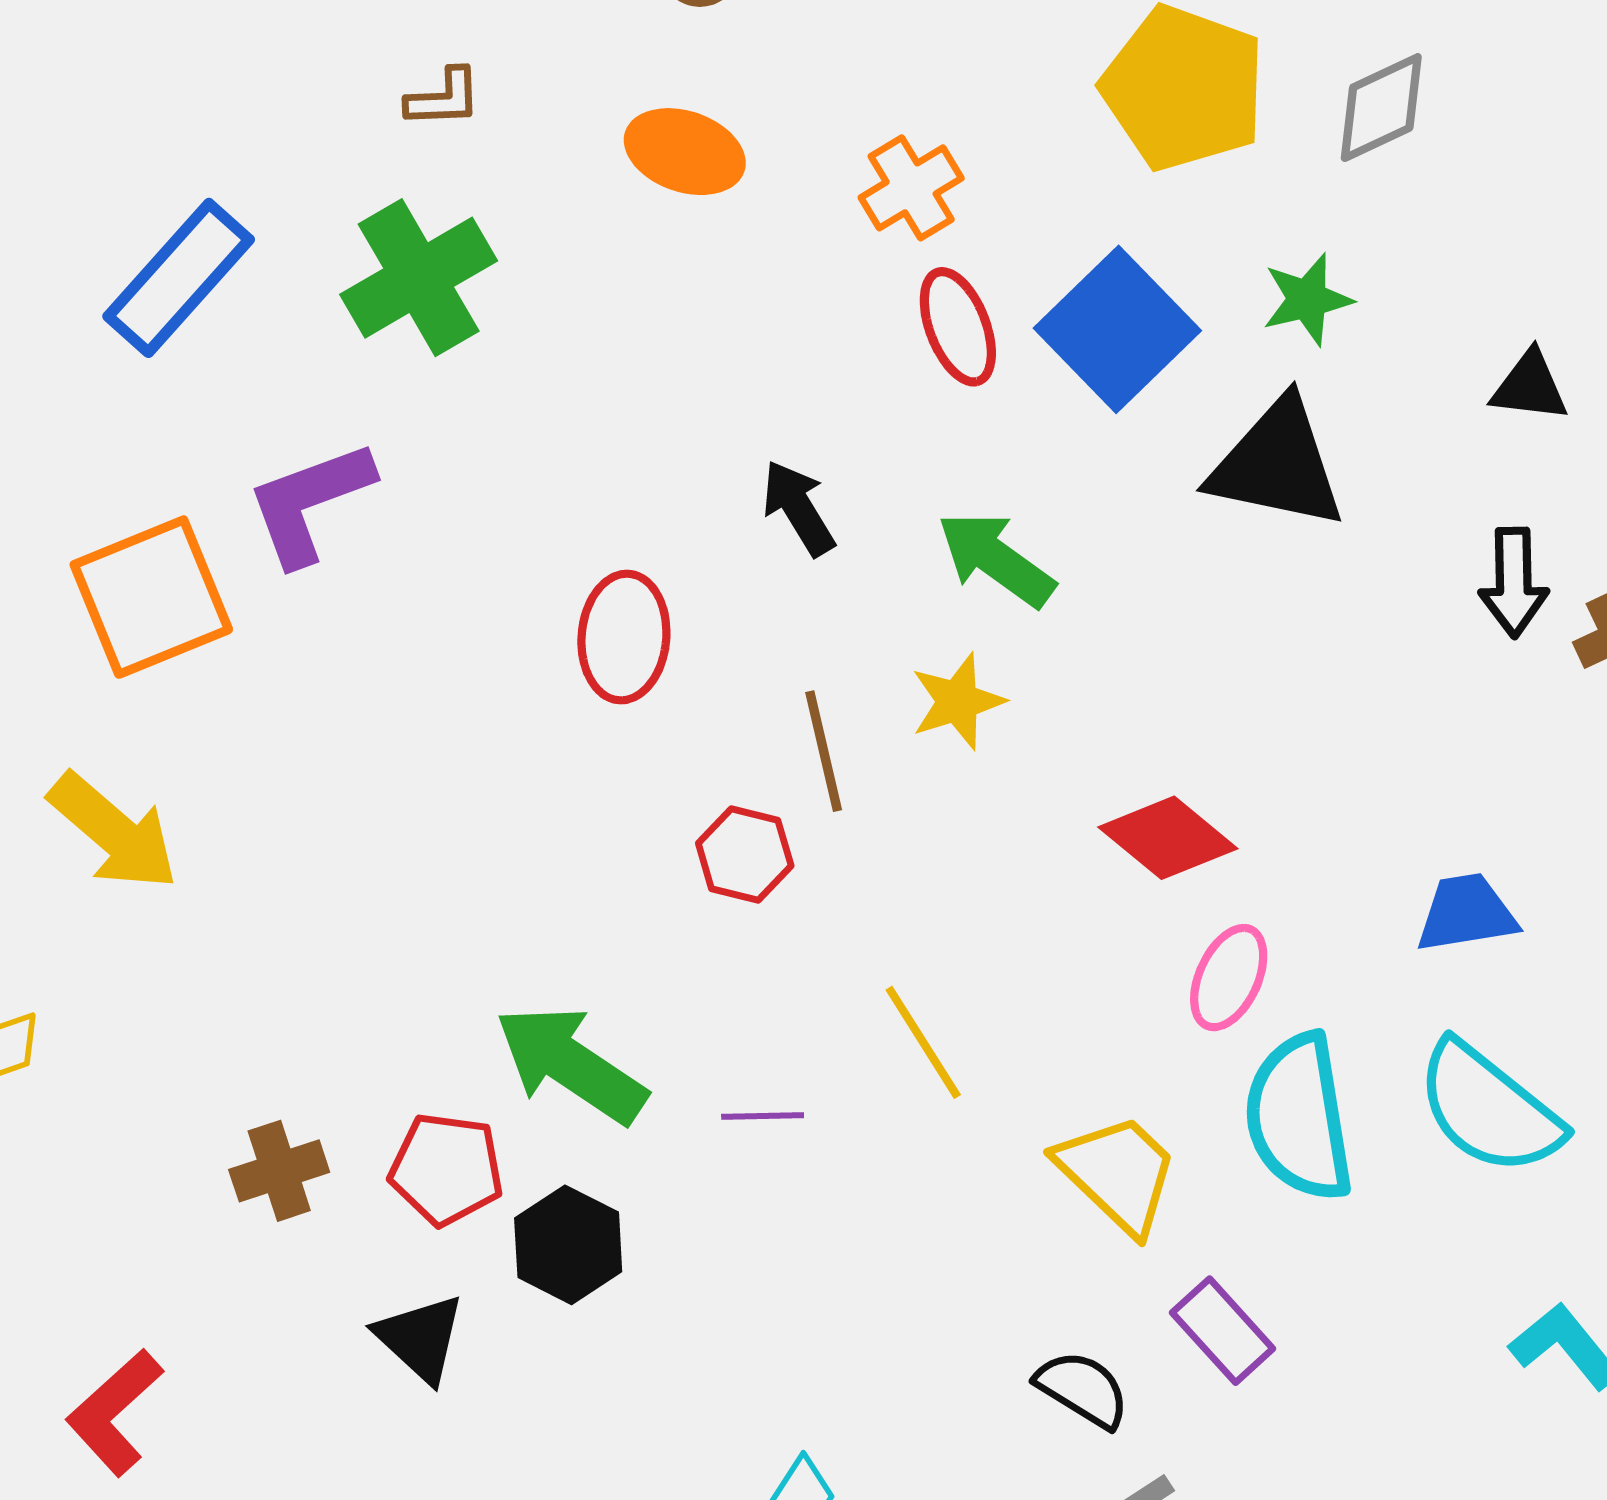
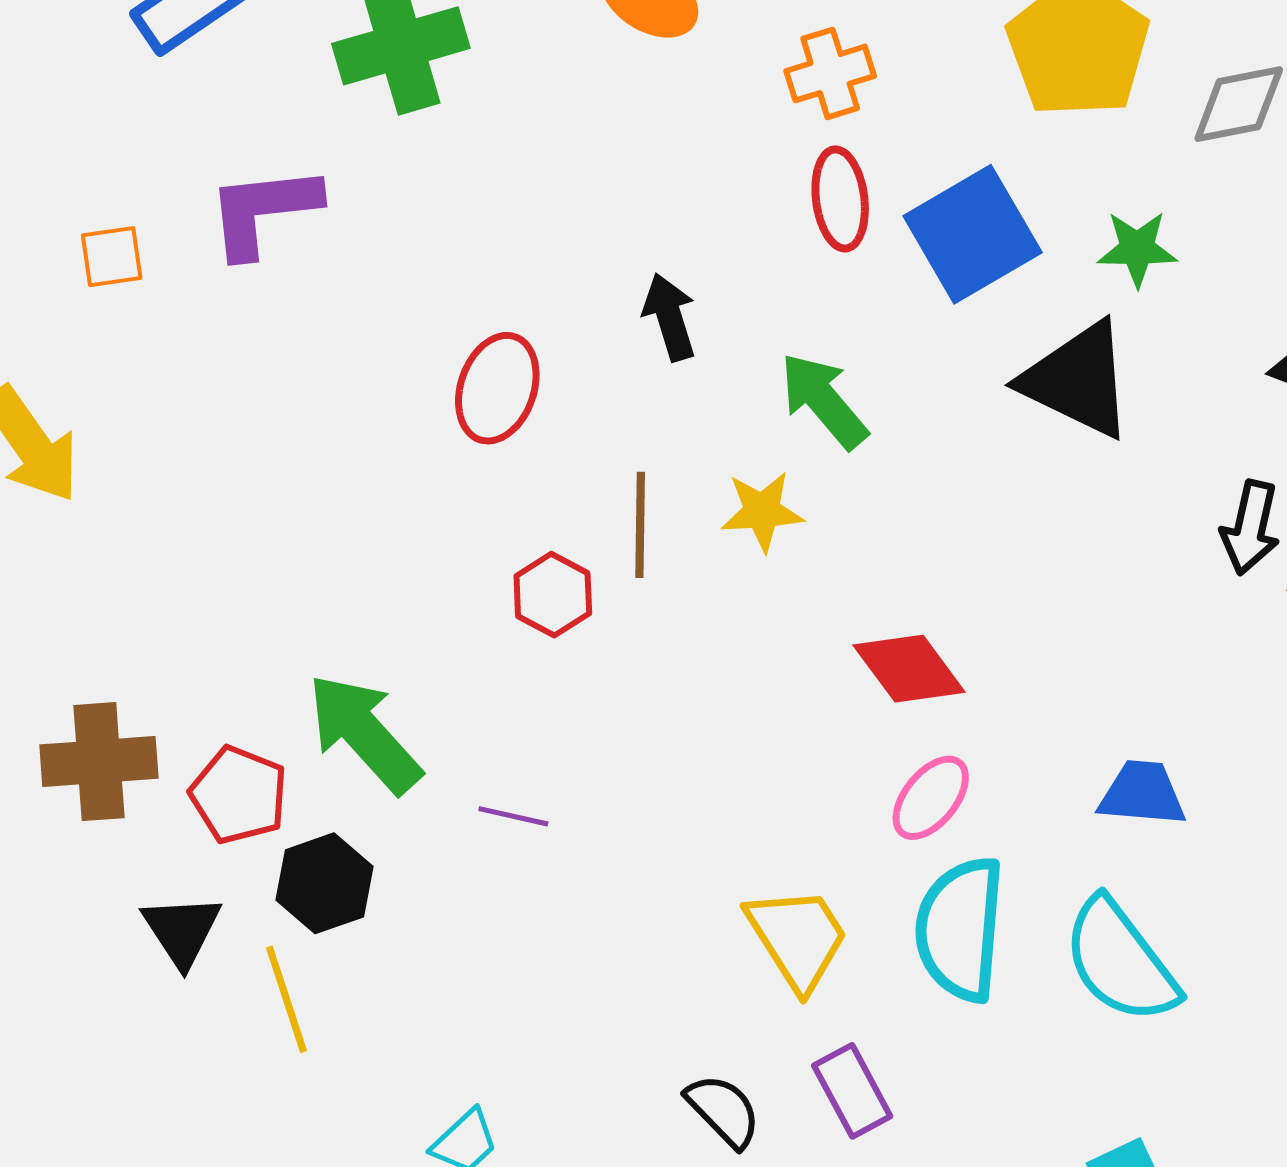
orange square: (151, 597) -> (112, 257), size x0.5
yellow line: (923, 1042) -> (286, 999), moved
brown cross: (279, 1171) -> (99, 762), size x1.4

